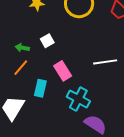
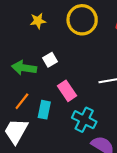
green arrow: (22, 48) -> (24, 68), size x1.6
orange line: (21, 68) -> (22, 101), moved

